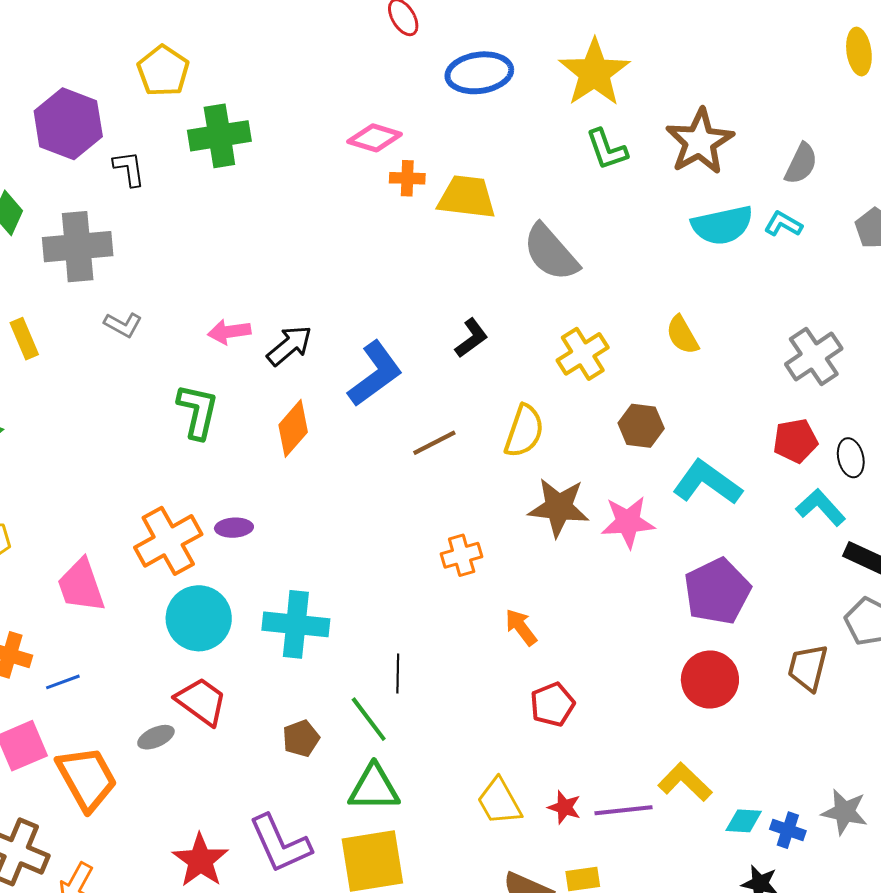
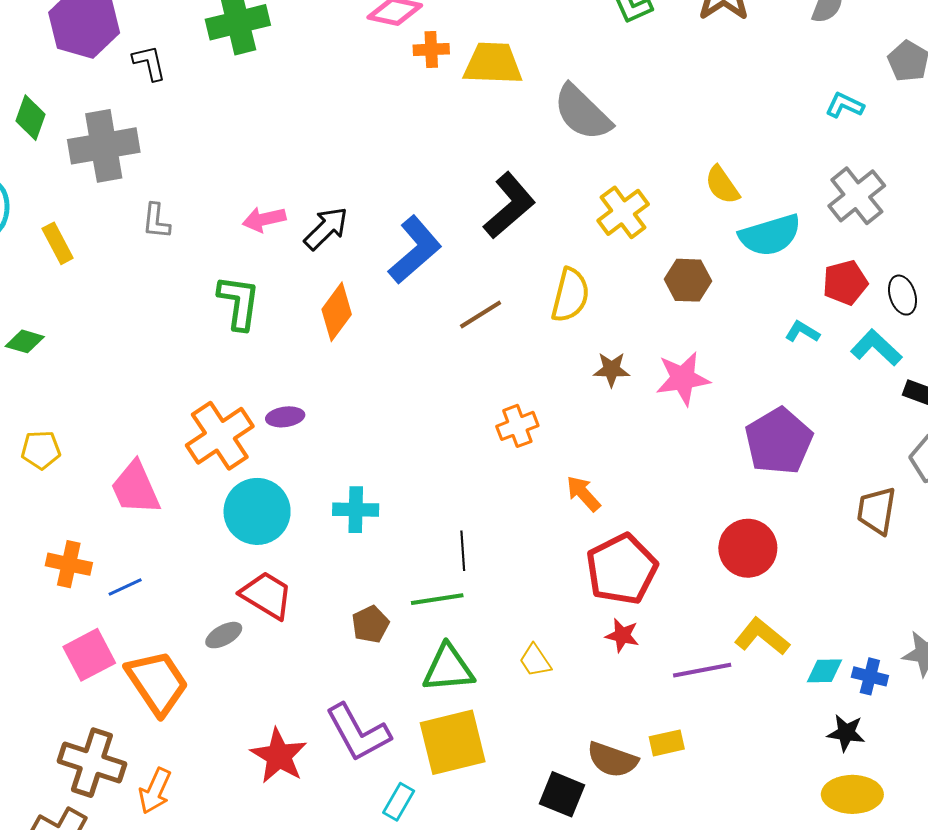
cyan L-shape: (783, 224) -> (845, 105), moved
cyan semicircle: (722, 225) -> (770, 235), moved
gray L-shape: (123, 325) -> (156, 221), turned 72
black L-shape: (471, 338) -> (509, 206), size x1.6
cyan L-shape: (707, 483) -> (802, 332), moved, size x0.5
brown star: (559, 507) -> (612, 369), size x0.6
cyan cross: (296, 624) -> (356, 510), size x0.7
red circle: (710, 679) -> (748, 548), moved
red pentagon: (552, 705) -> (622, 569), size x1.6
green line: (369, 719) -> (437, 599), turned -57
yellow trapezoid: (499, 802) -> (535, 661), moved, size x0.7
red star: (564, 807) -> (622, 635), moved

